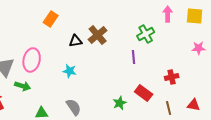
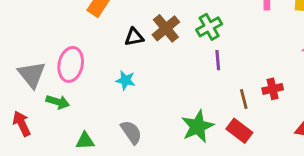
green cross: (146, 34) -> (209, 27), moved
red rectangle: (144, 93) -> (239, 131), moved
green star: (120, 103) -> (198, 126), size x1.6
brown line: (169, 108) -> (244, 99), moved

